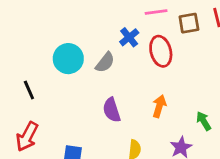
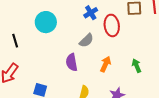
gray semicircle: (105, 62) -> (86, 40), moved
green arrow: (204, 121) -> (137, 66), moved

